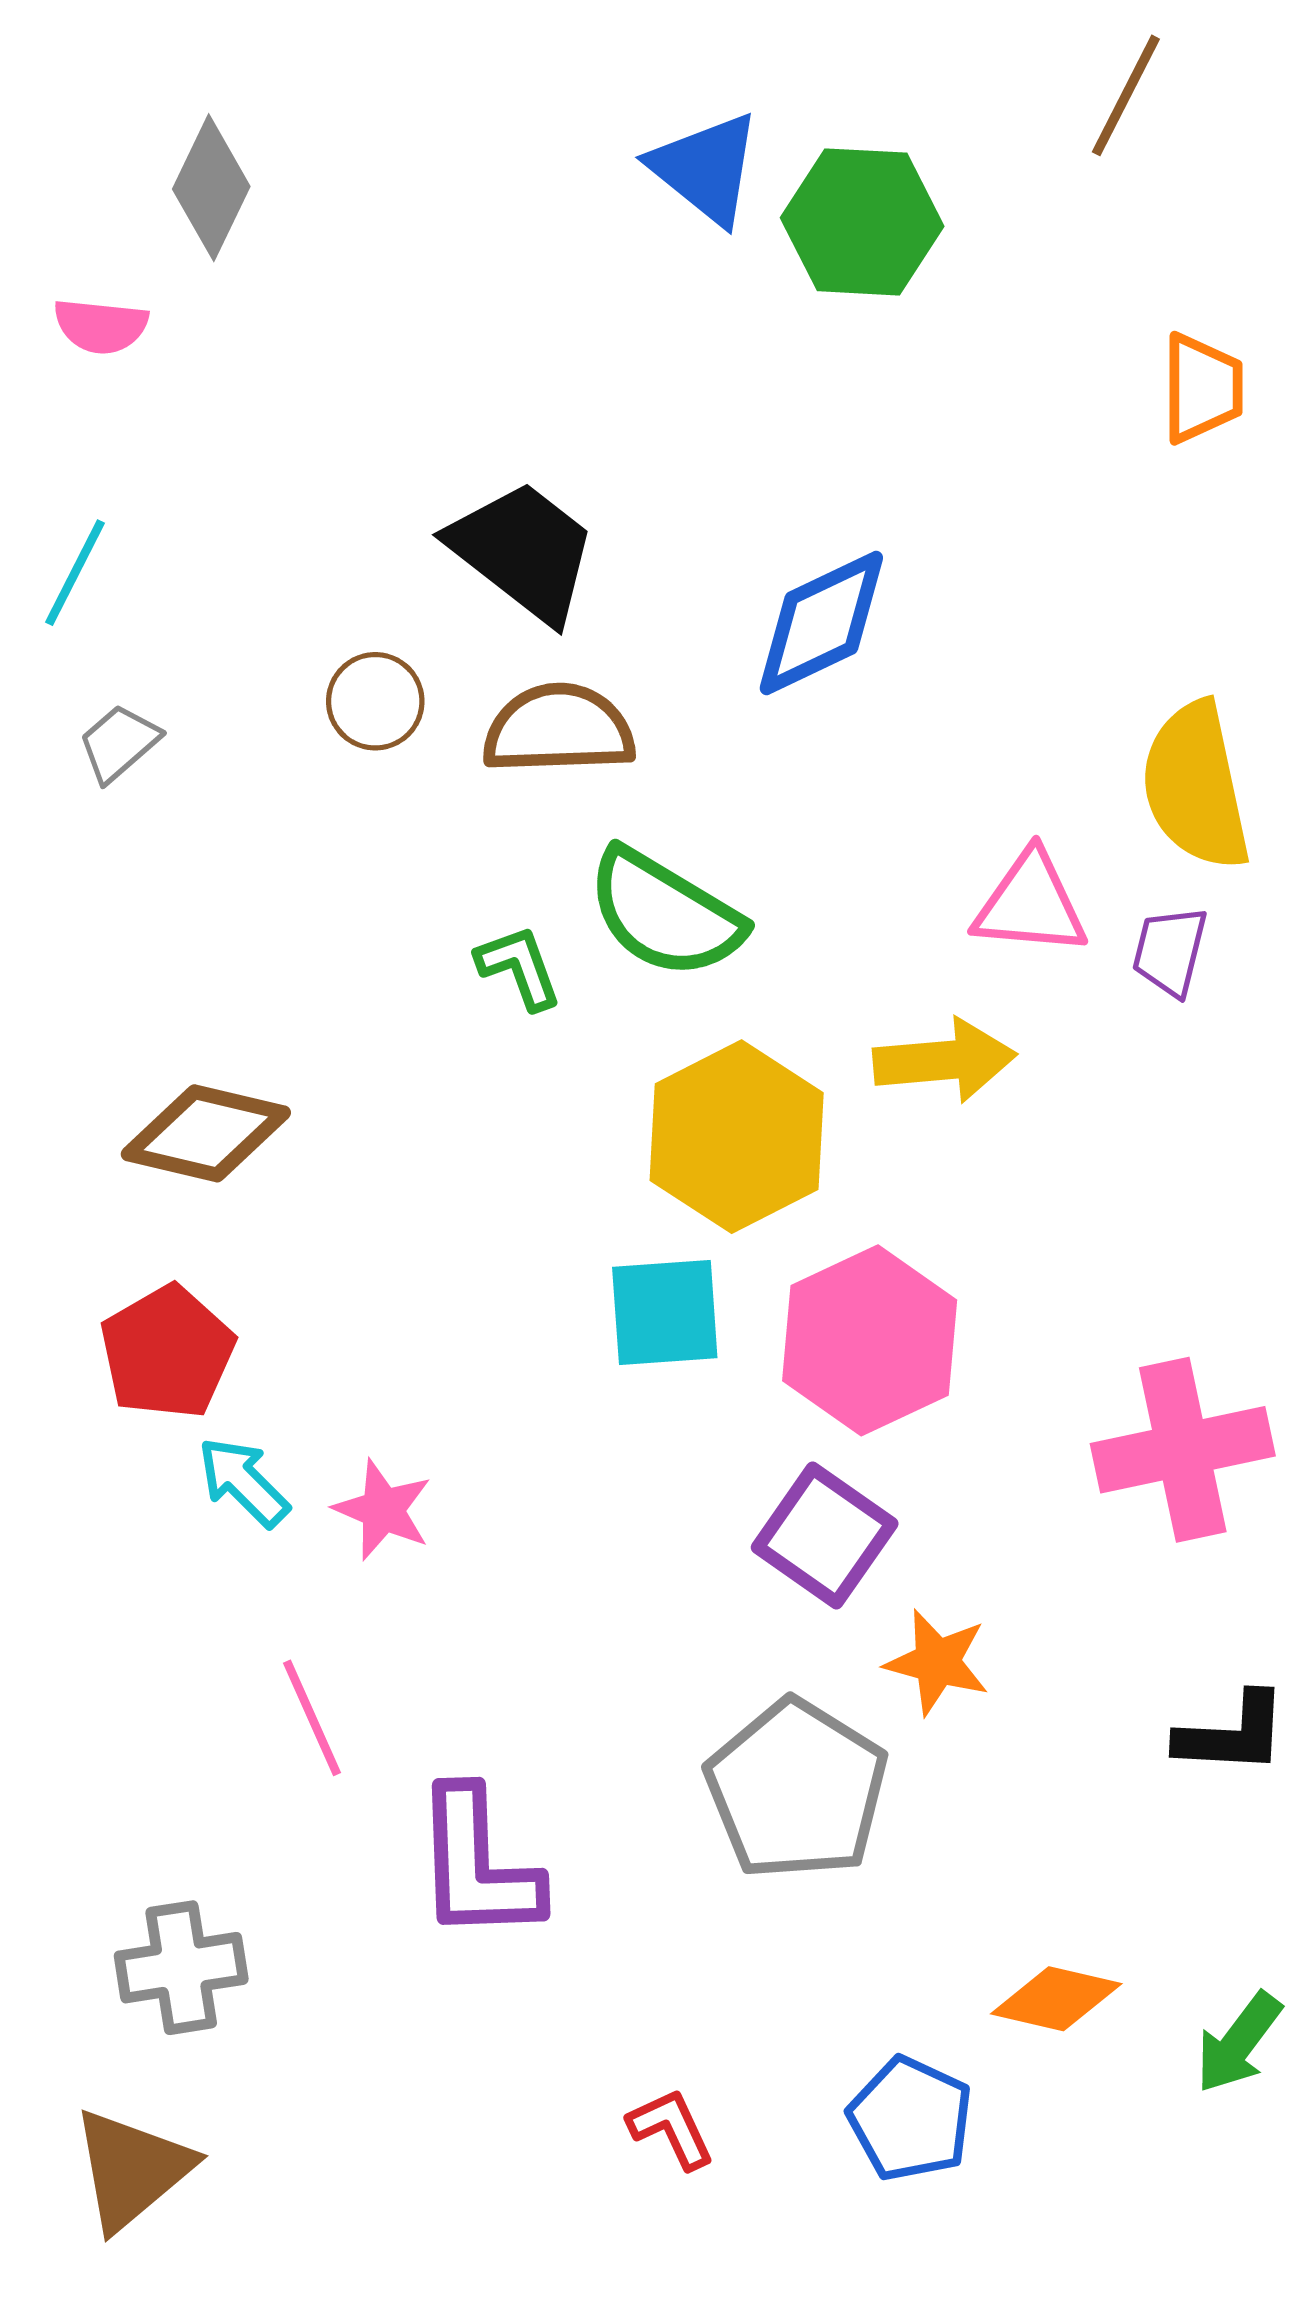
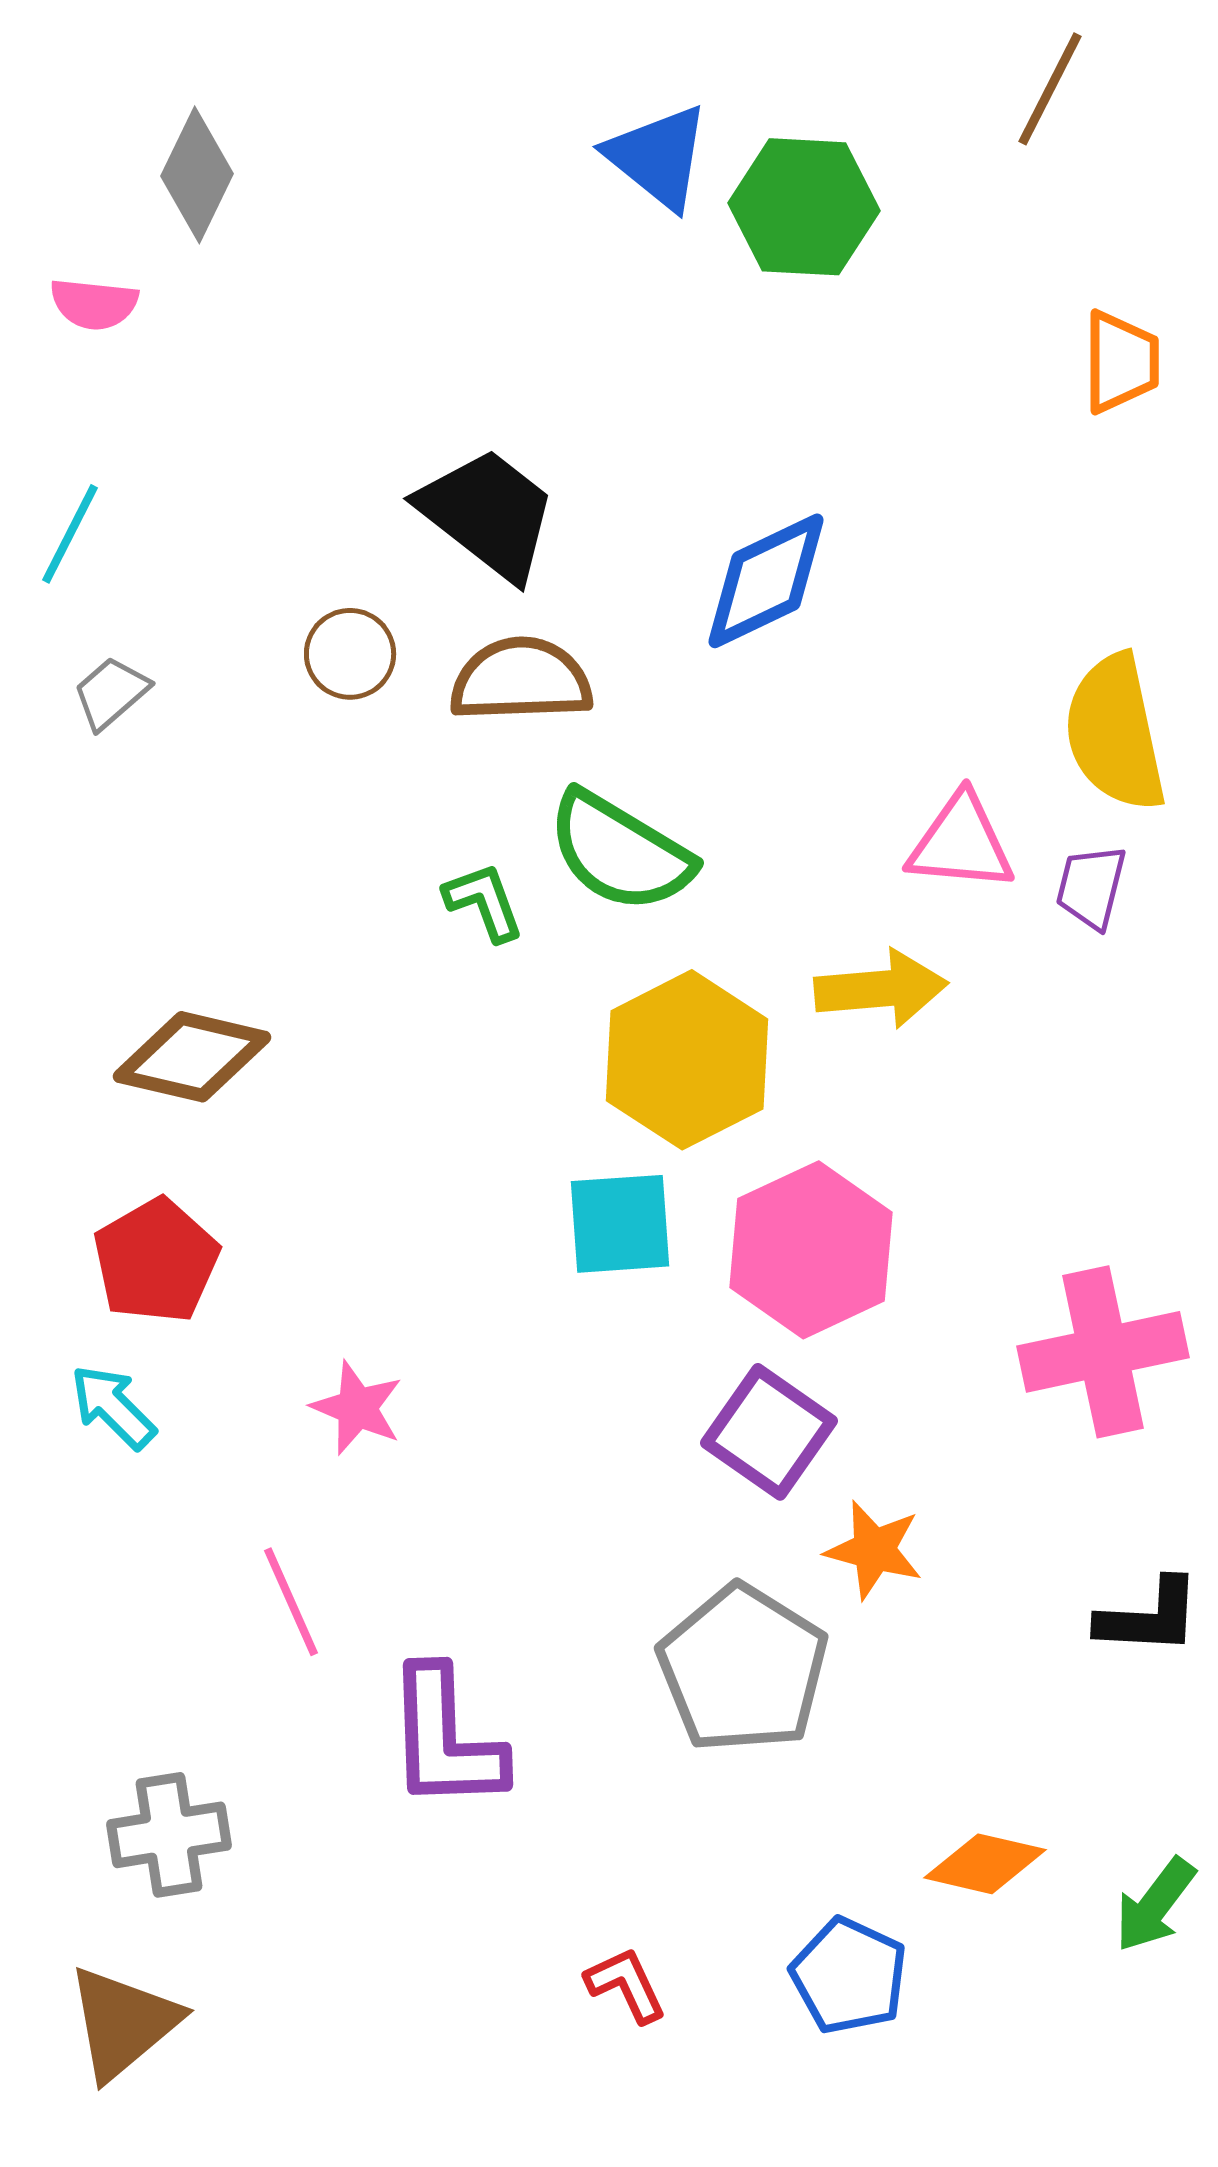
cyan arrow: (243, 1482) -> (113, 1407), moved

